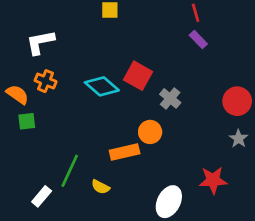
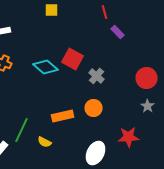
red line: (196, 13) -> (105, 12), moved
orange circle: (150, 132) -> (94, 108), moved

